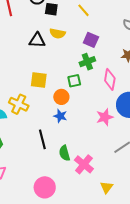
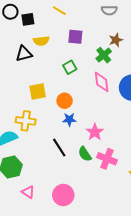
green cross: (87, 62) -> (104, 55), moved
pink diamond: (110, 79) -> (102, 82), moved
green square: (74, 81) -> (70, 67), moved
pink star: (105, 117) -> (95, 132), moved
pink circle: (45, 187) -> (63, 195), moved

